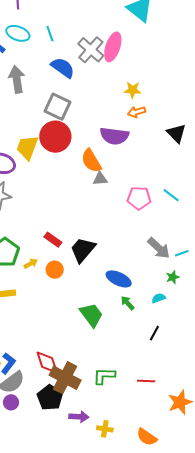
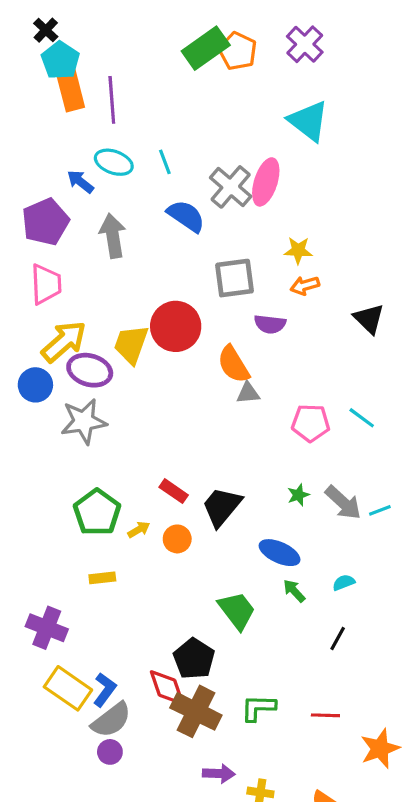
gray square: (58, 107) -> (234, 278), moved, turned -32
purple semicircle: (114, 136) -> (270, 324), size x0.7
green star: (173, 277) -> (298, 495), moved
black pentagon: (50, 398) -> (194, 659), moved

